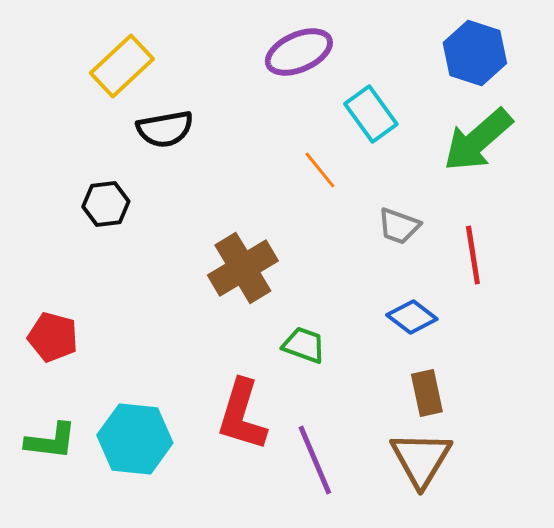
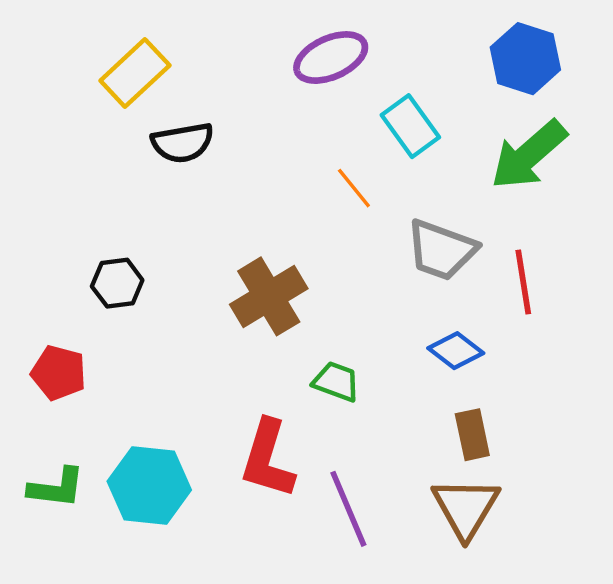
black hexagon: (106, 204) -> (117, 283), moved
gray trapezoid: (399, 226) -> (441, 250), size x1.5

